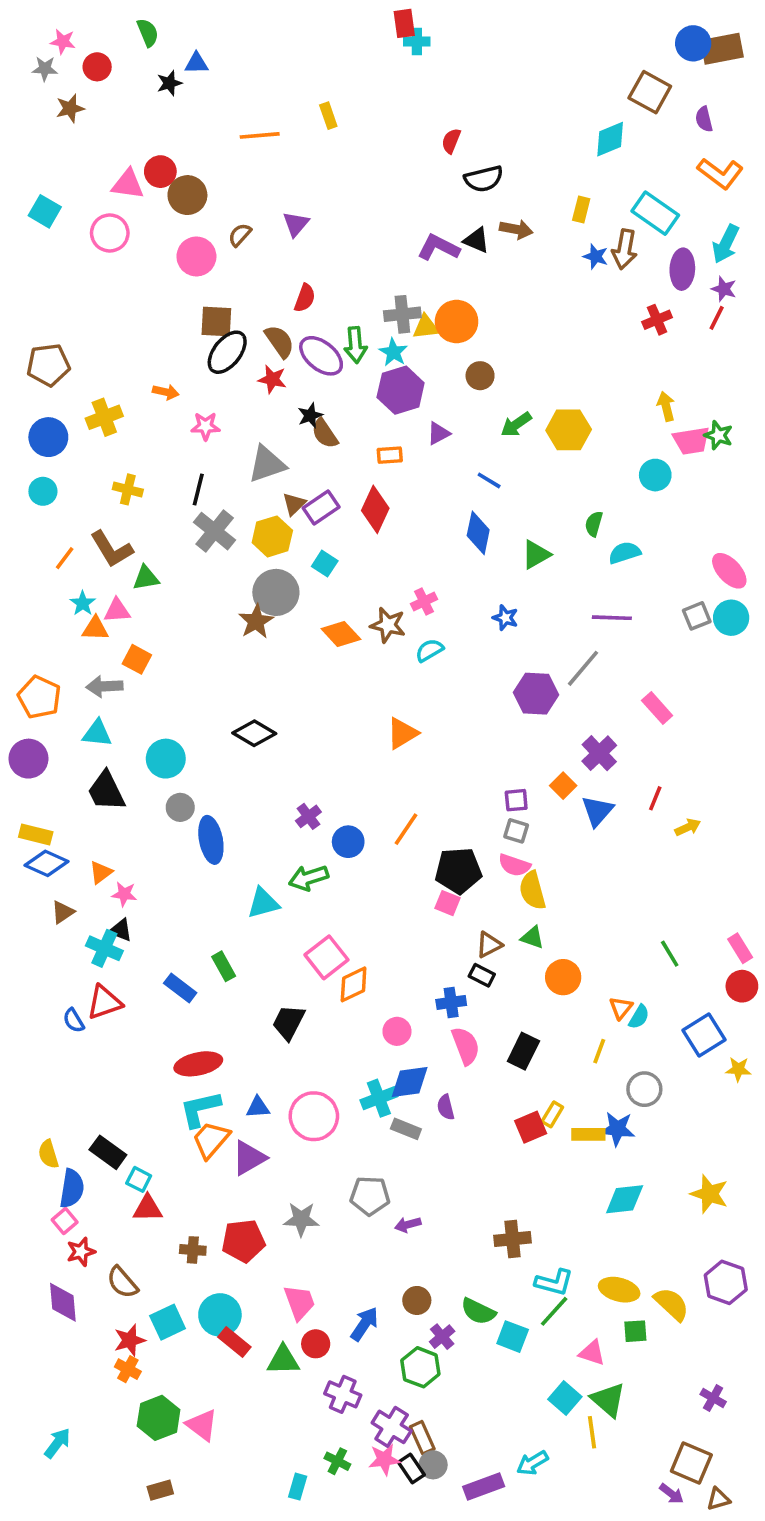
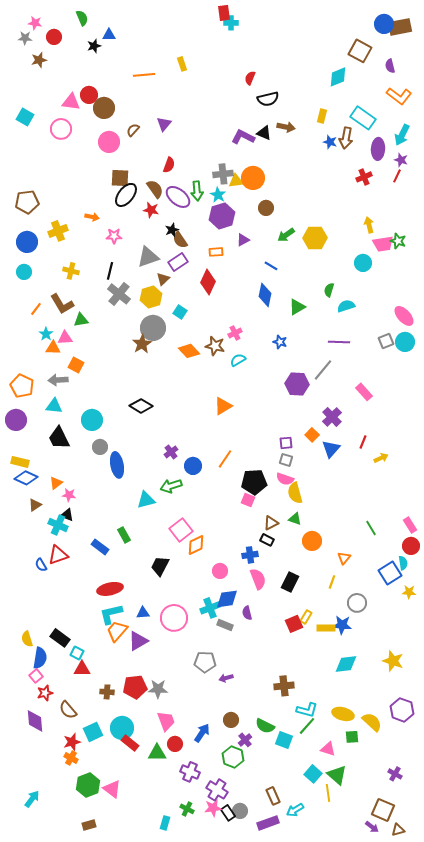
purple rectangle: (321, 508) -> (178, 262), moved
cyan semicircle: (639, 1017) -> (403, 563), moved, turned -40
gray star: (301, 1219) -> (158, 689), moved
brown rectangle: (422, 1438) -> (273, 796), moved

